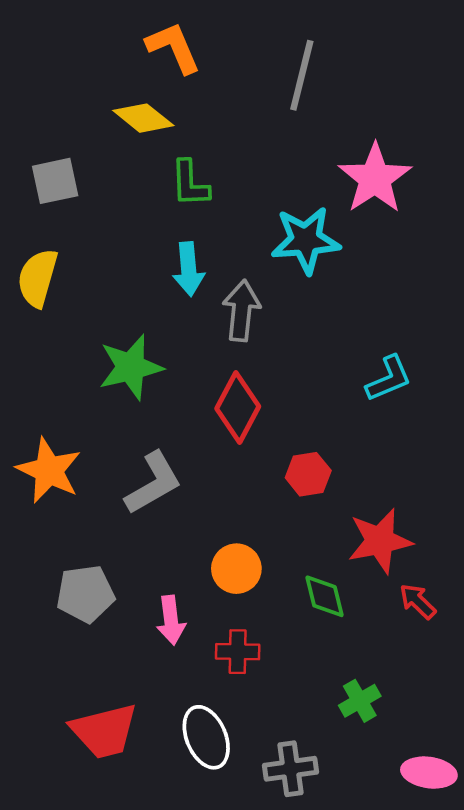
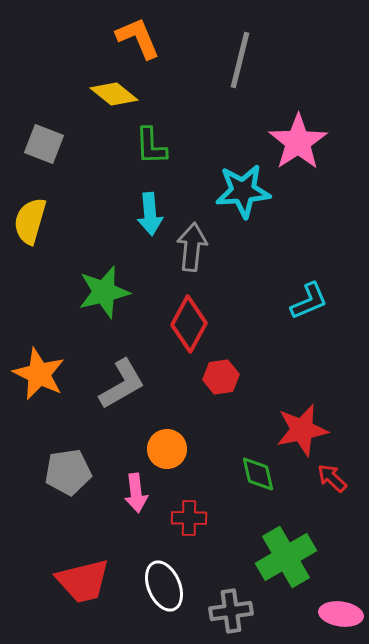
gray square: (55, 181) -> (44, 144), turned 33
red hexagon: (308, 474) -> (221, 377), moved
orange circle: (236, 569) -> (167, 449), moved
green cross: (360, 701) -> (286, 557), size x1.8

